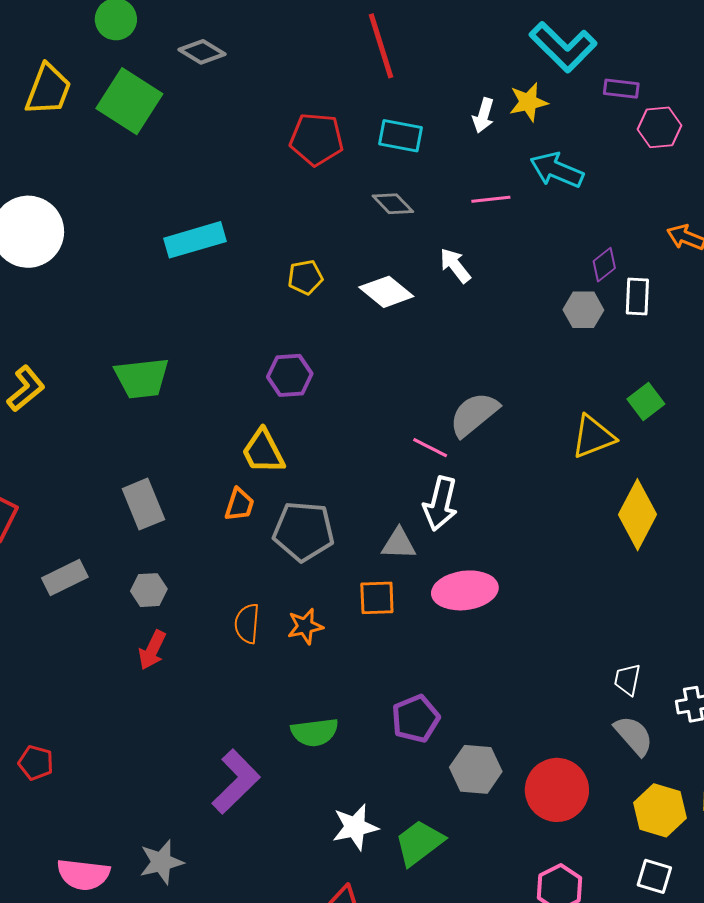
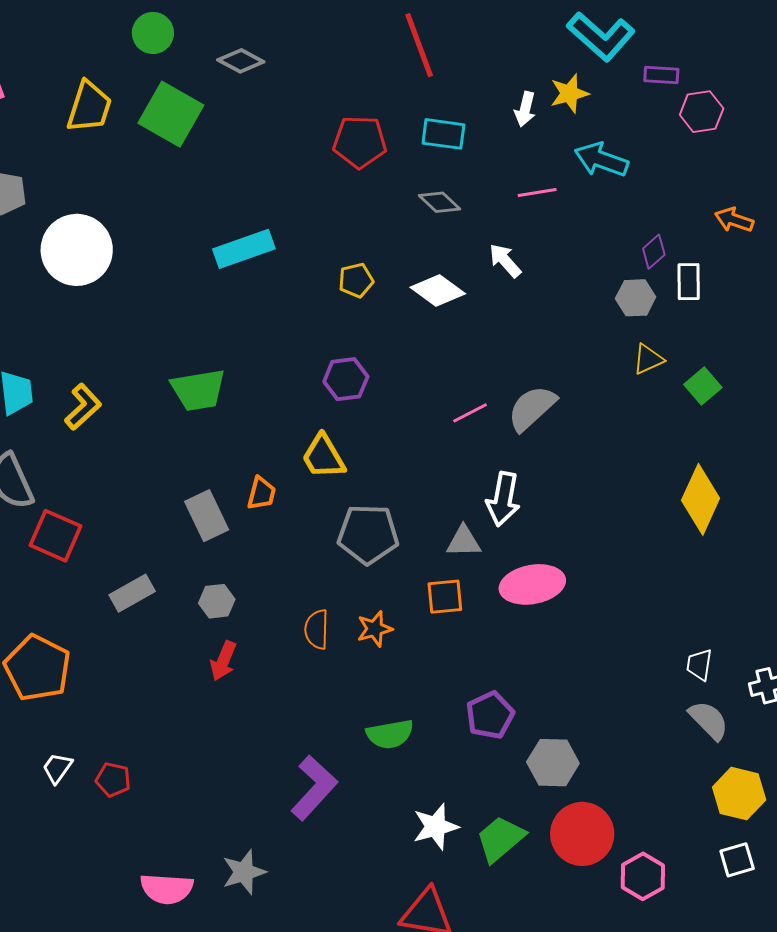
yellow triangle: (593, 437) -> (648, 359), moved, size x0.7
pink line: (430, 448) -> (470, 413), moved, turned -51
orange trapezoid: (239, 505) -> (261, 493), moved
red circle: (557, 790) -> (582, 834), moved
white square: (654, 876) -> (737, 860), turned -30

